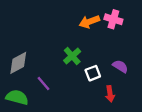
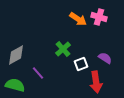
orange arrow: (89, 22) -> (78, 19), turned -126
red arrow: (110, 94) -> (96, 82), size x1.5

